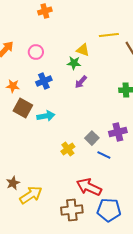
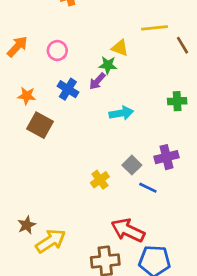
blue cross: (44, 81) -> (68, 89), turned -35
purple arrow: (81, 82) -> (97, 81), moved
cyan arrow: (46, 116) -> (121, 113), moved

